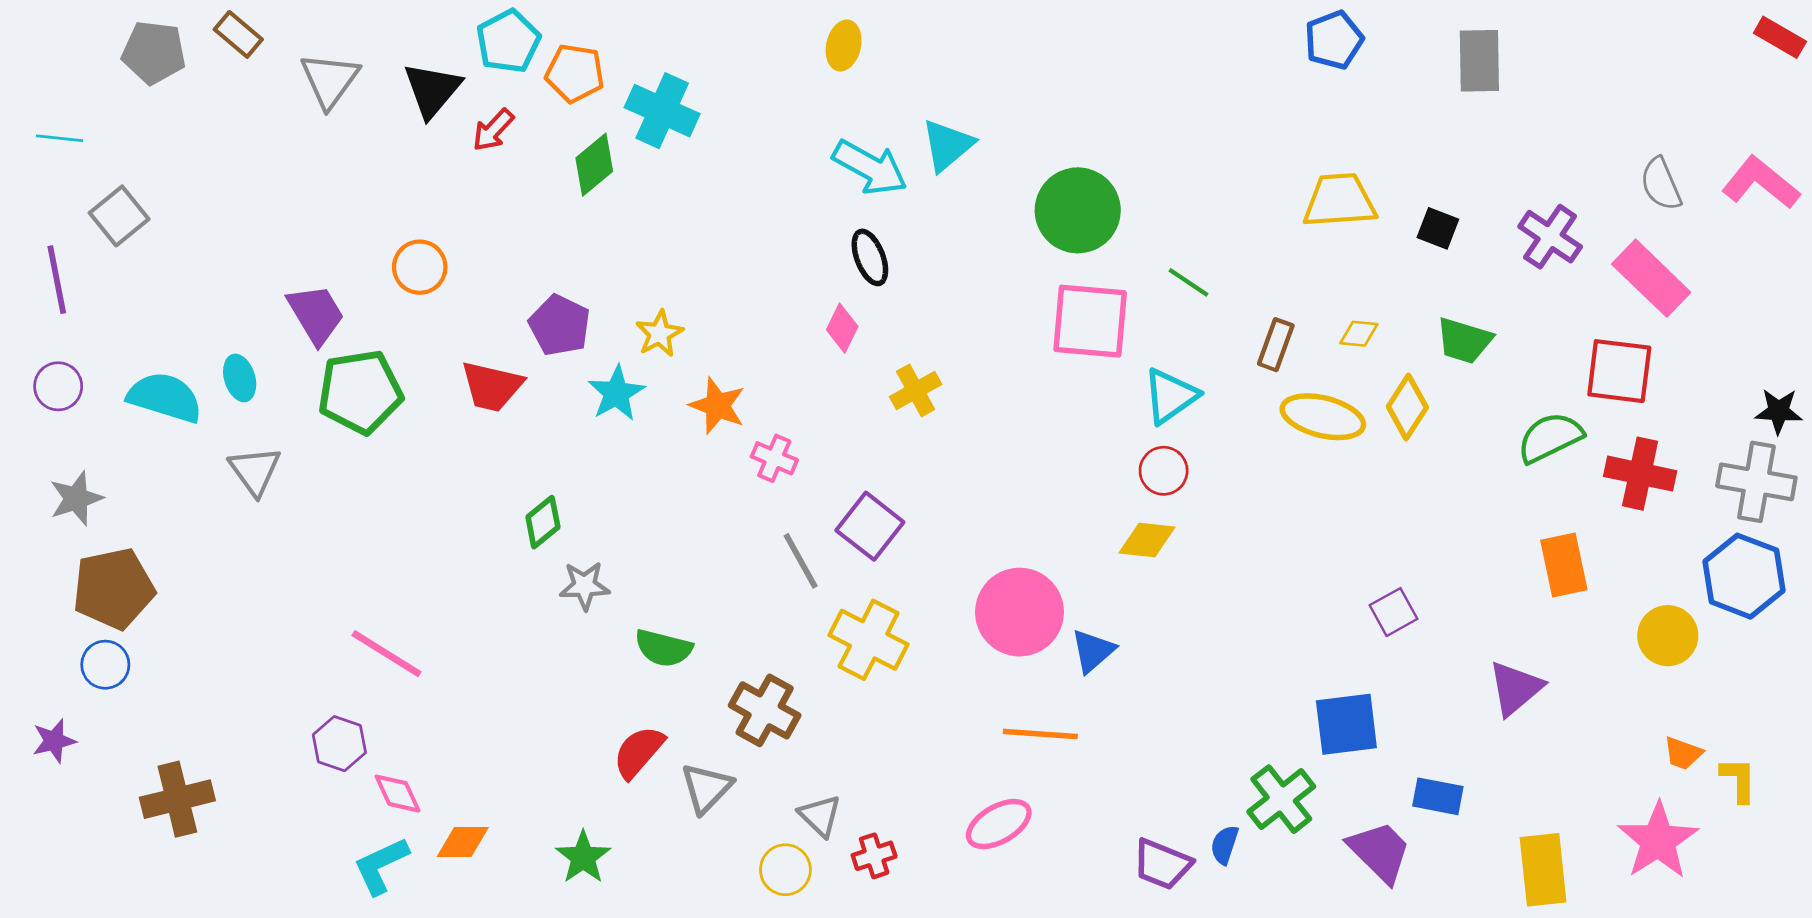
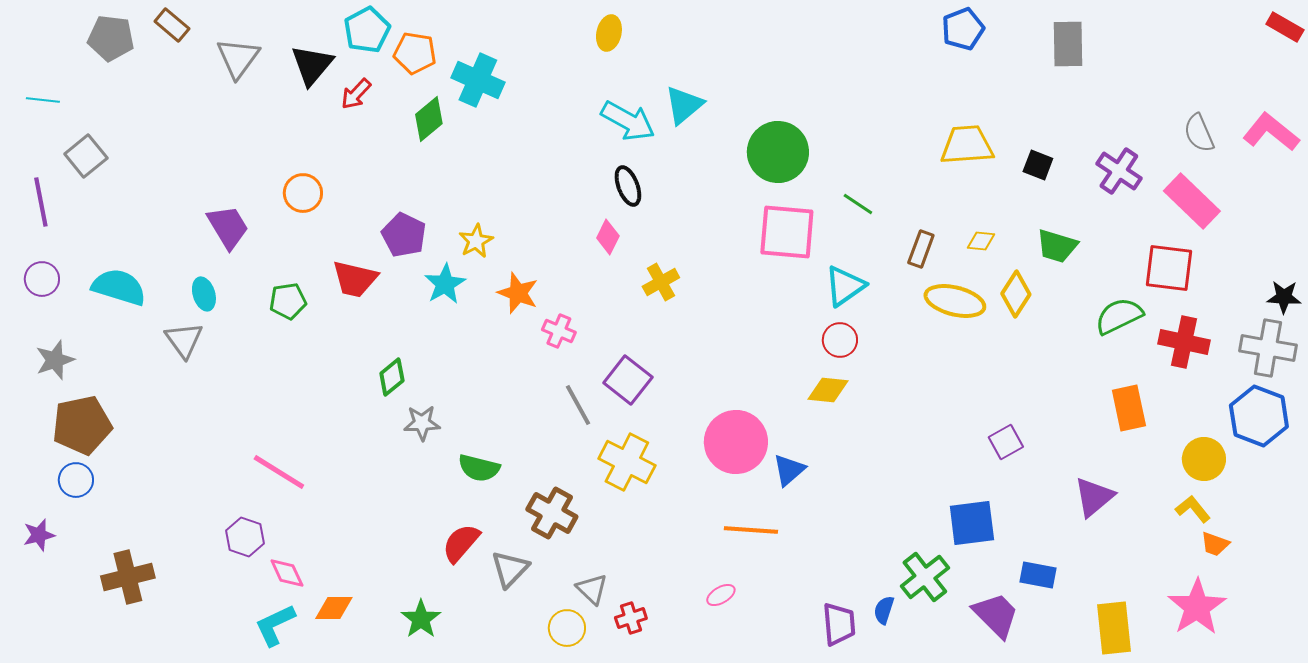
cyan ellipse: (240, 378) -> (204, 294), moved
green pentagon: (360, 392) -> (288, 301), moved, size x0.6
yellow L-shape: (1738, 780) -> (1193, 509), moved, turned -39
pink ellipse: (999, 824) -> (721, 595), size x0.6
purple trapezoid: (1162, 864) -> (839, 624), turned -117

